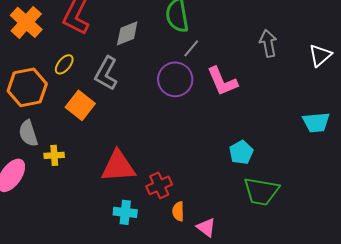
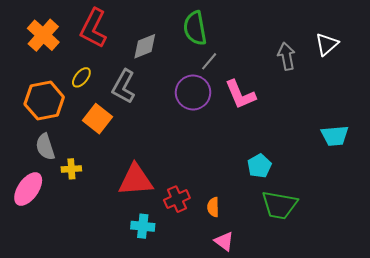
white triangle: (320, 55) -> (327, 44), moved
orange semicircle: (178, 211) -> (213, 207), moved

